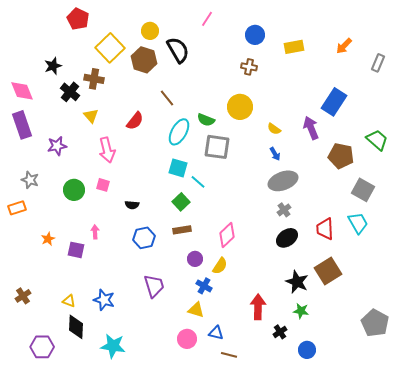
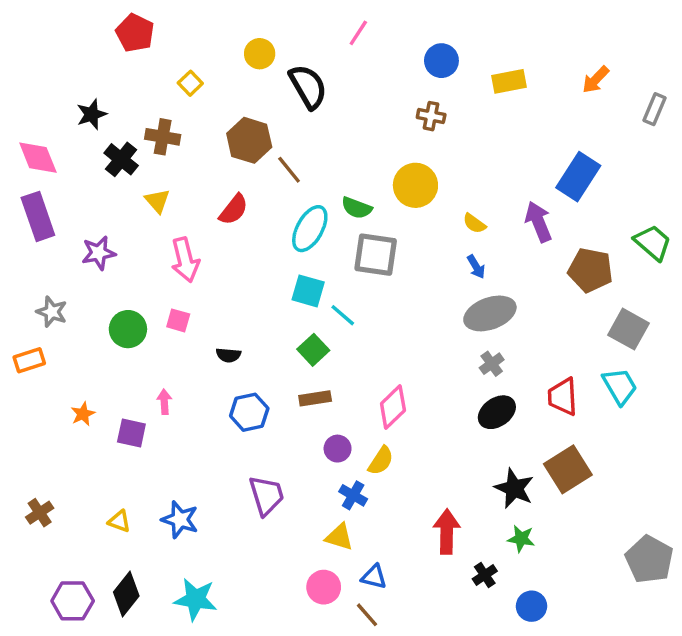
yellow square: (110, 48) -> (190, 83), size x0.5
brown hexagon: (144, 60) -> (249, 140), moved
black diamond: (76, 327) -> (126, 594), moved, turned 35
brown line: (229, 355) -> (367, 615), moved, turned 35

